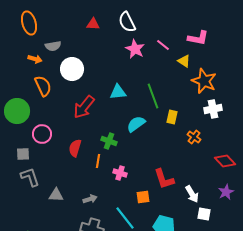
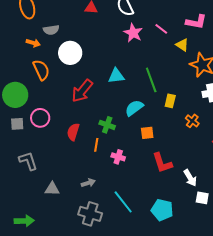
gray square: (23, 154) -> (17, 124), moved
gray triangle: (56, 195) -> (52, 189), moved
orange square: (143, 197) -> (147, 133), moved

